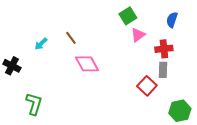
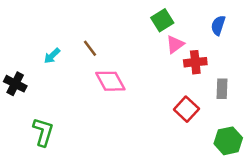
red cross: (164, 49) -> (195, 62), moved
gray rectangle: (163, 70) -> (222, 89), moved

